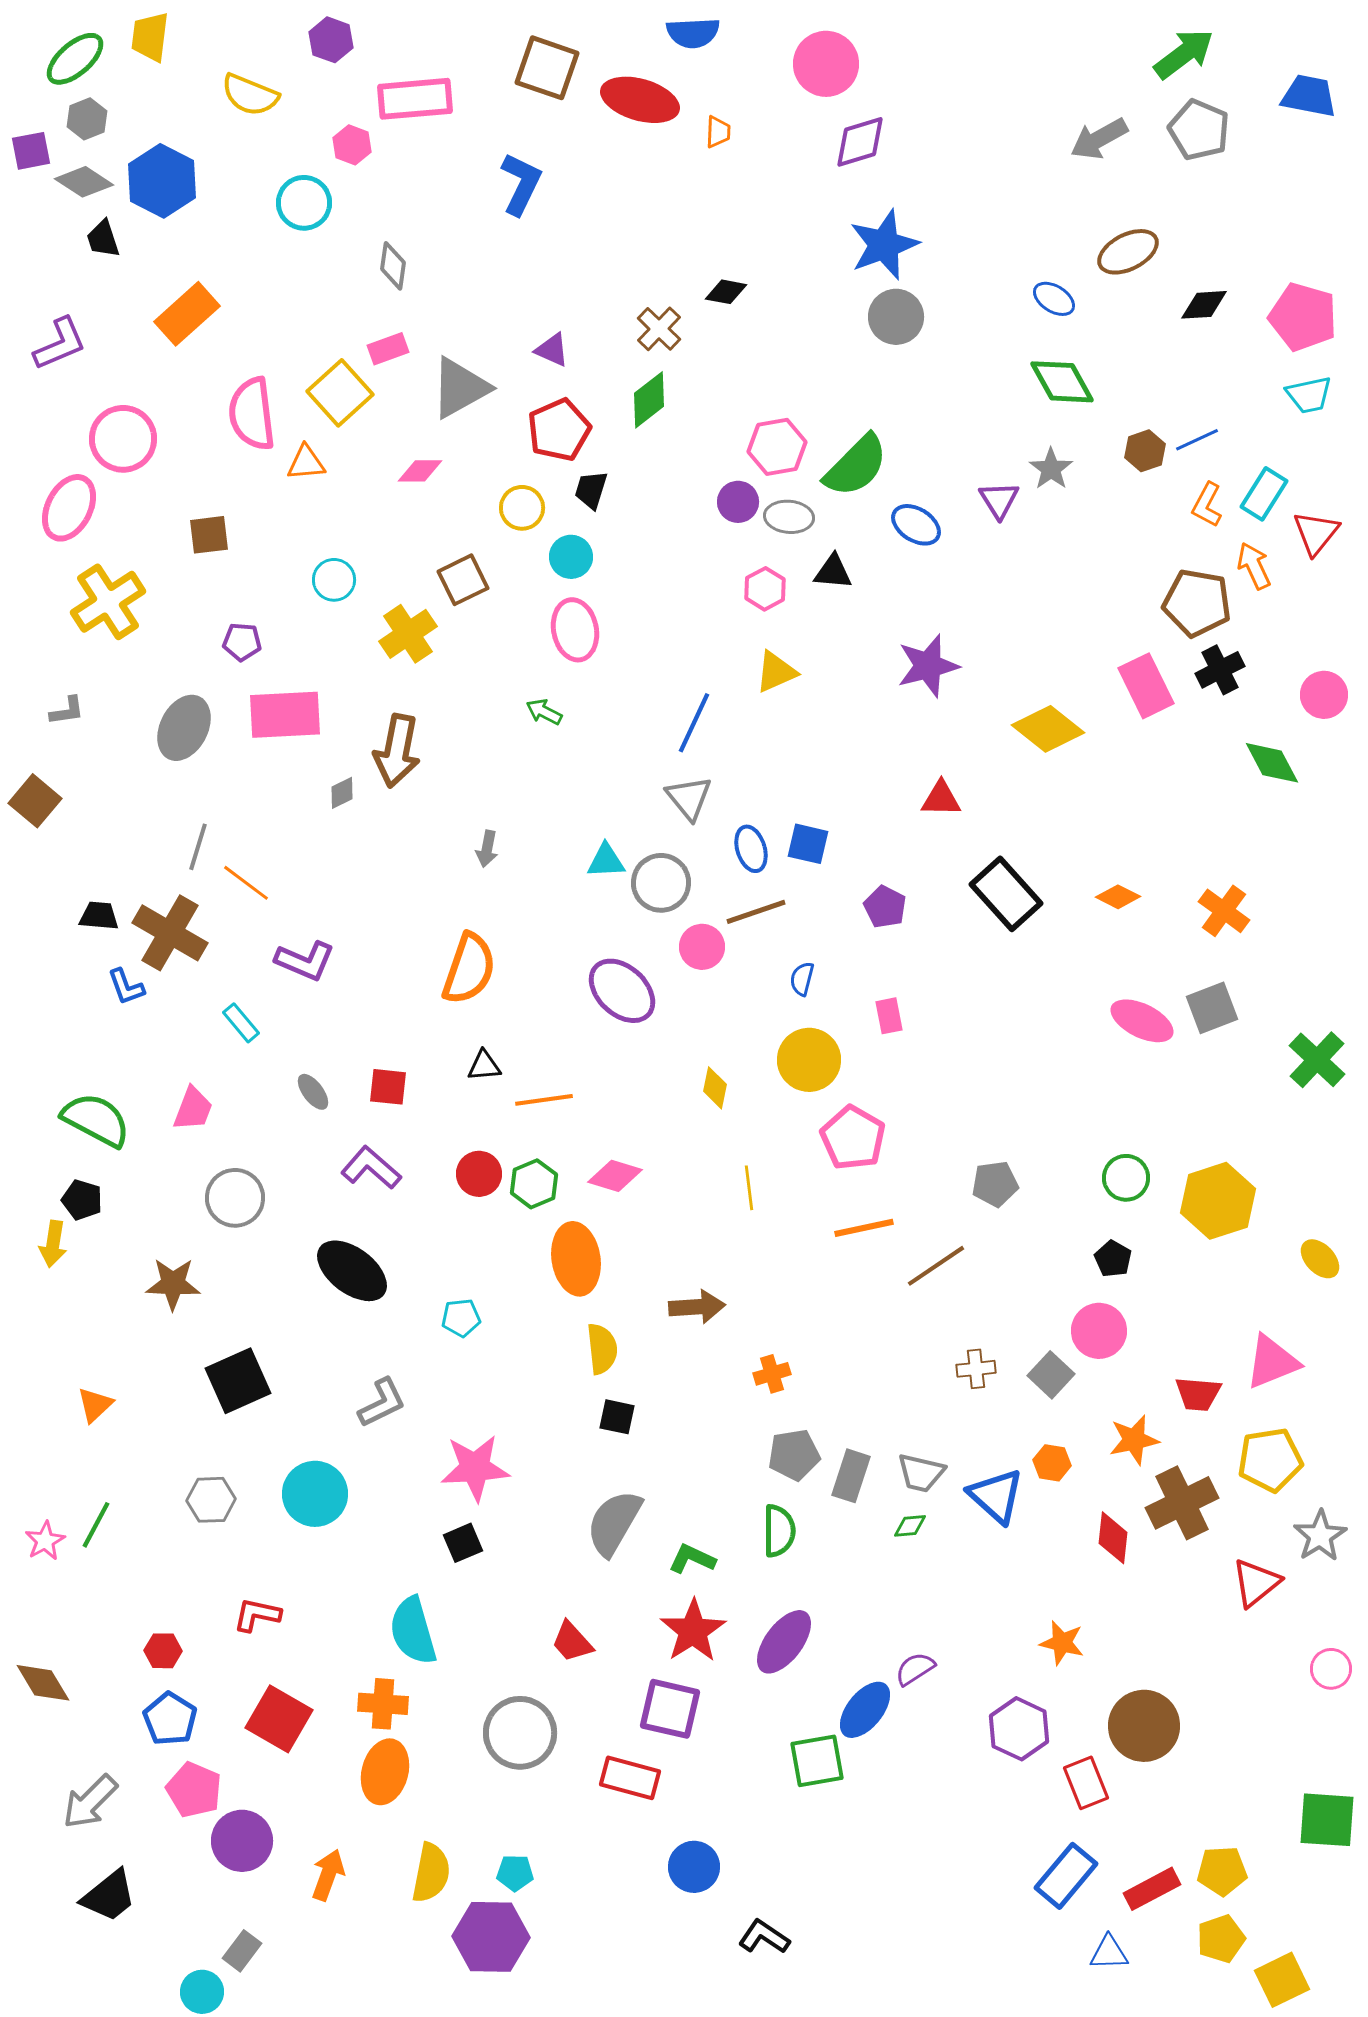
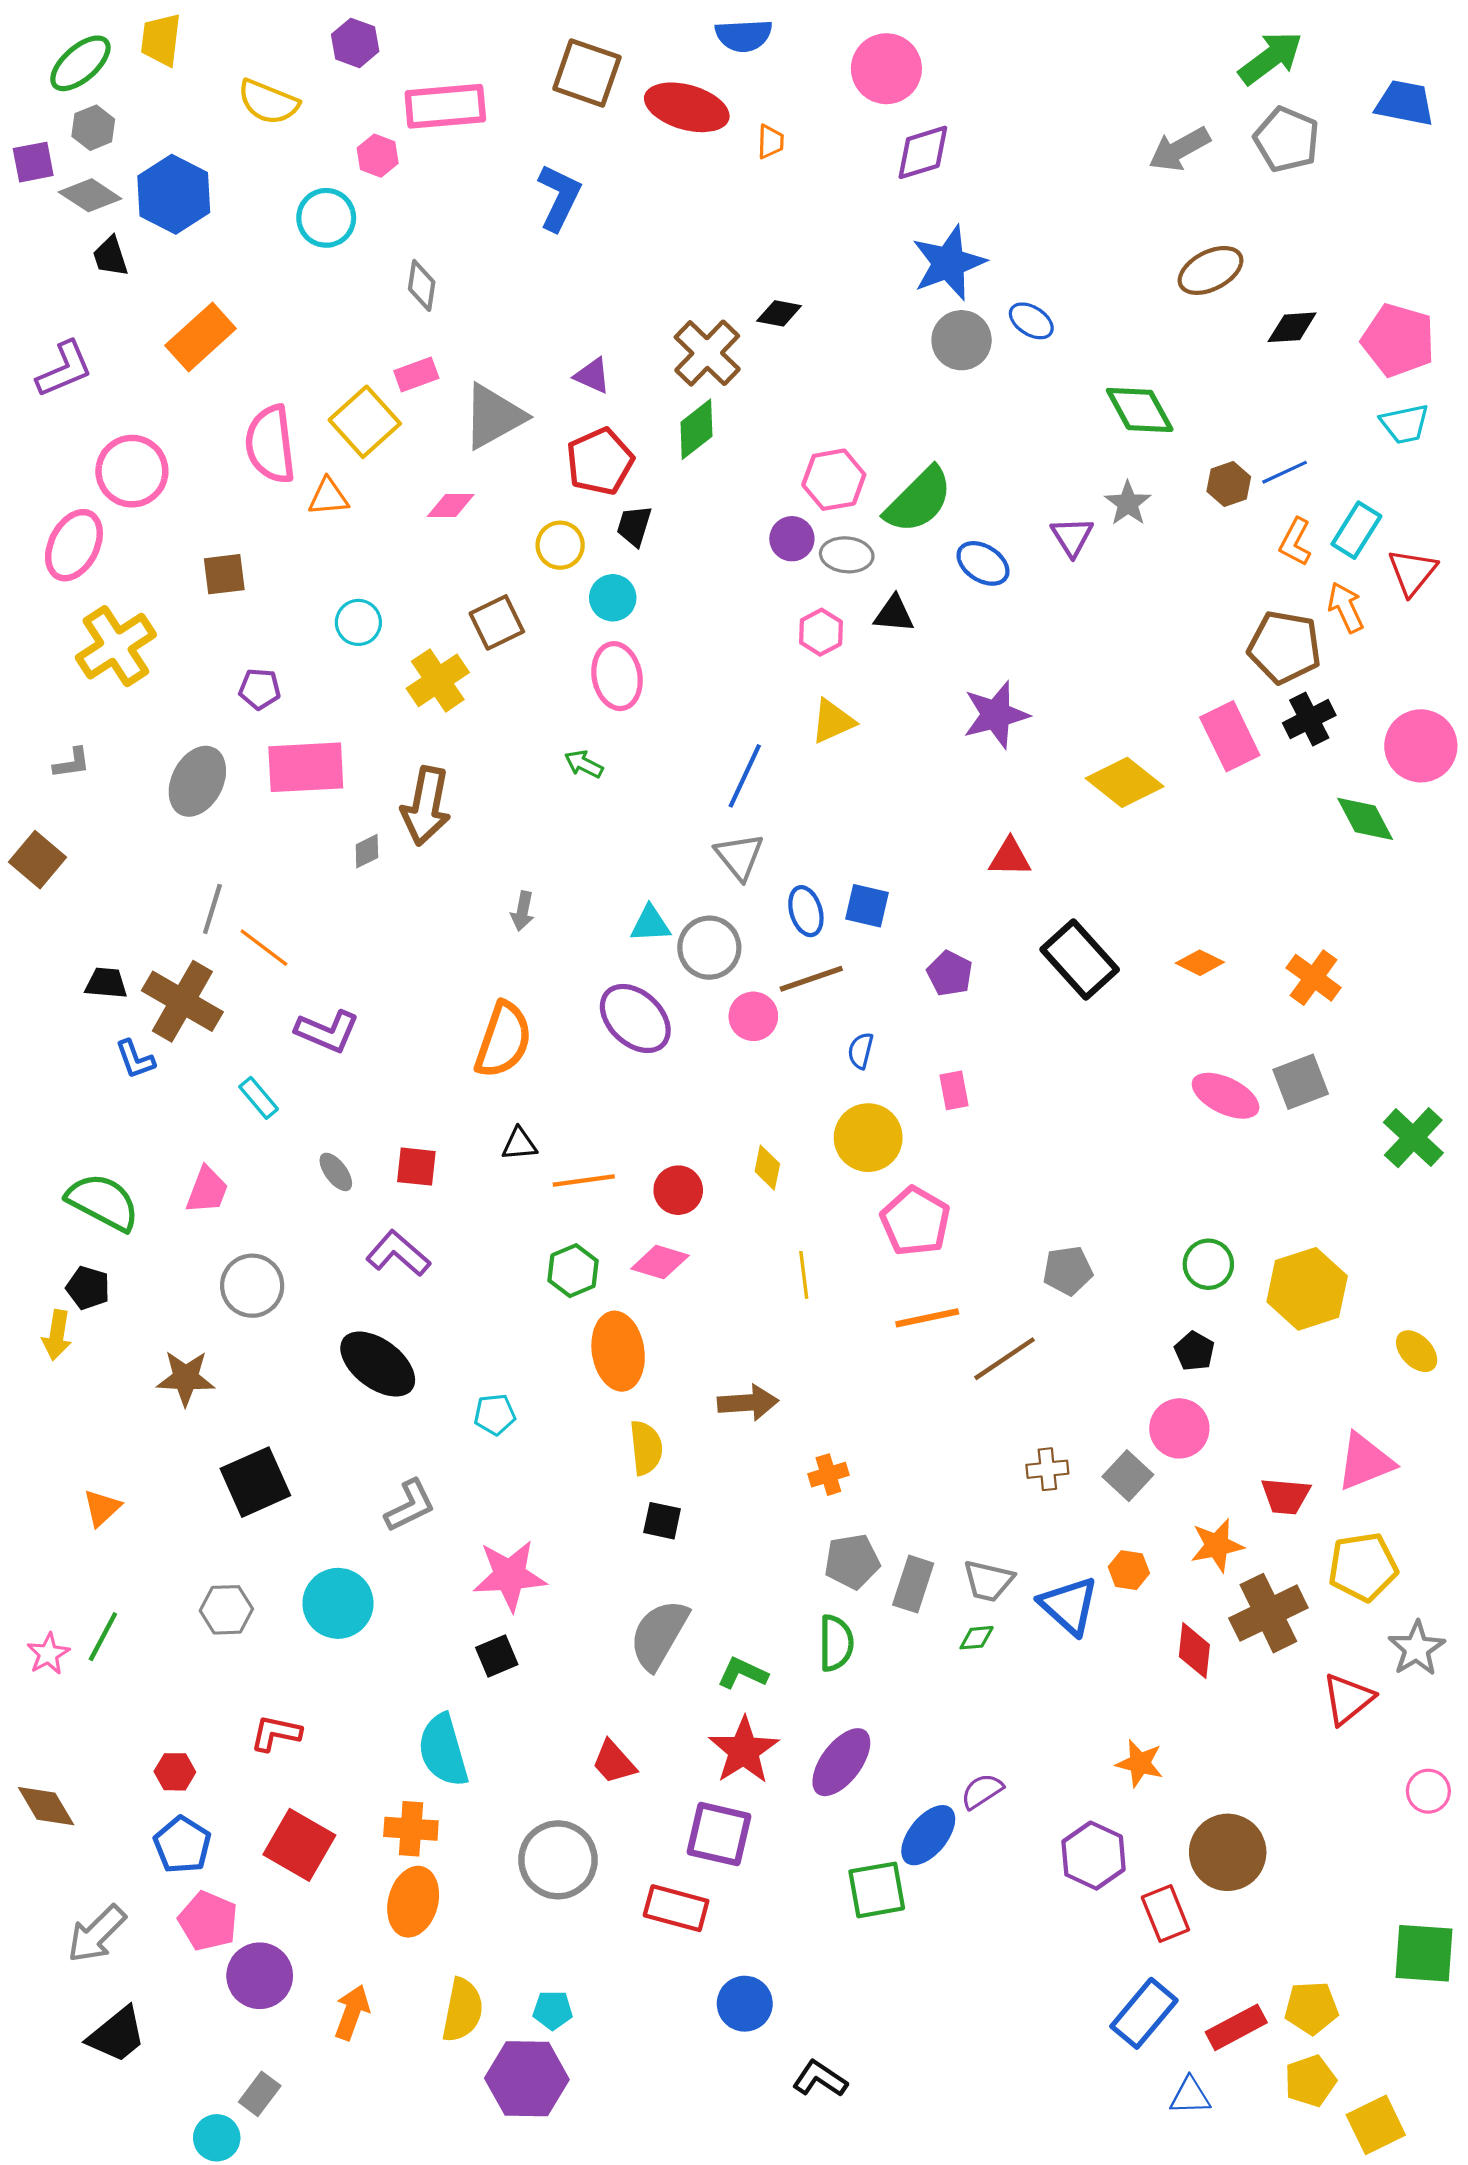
blue ellipse: (1054, 299) -> (1031, 321), moved
brown cross: (659, 329) -> (707, 353), size x1.4
pink circle: (1324, 695) -> (1421, 746), size x1.4
purple ellipse: (622, 991) -> (635, 1018), moved
red circle: (479, 1174) -> (678, 1190), moved

